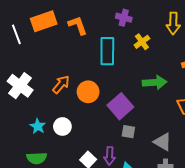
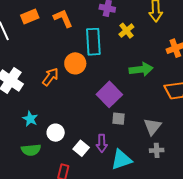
orange rectangle: (44, 21) -> (30, 16), size x0.7
orange circle: (88, 92) -> (75, 63), moved
white circle: (62, 126) -> (56, 133), moved
gray triangle: (163, 142) -> (152, 127), turned 42

